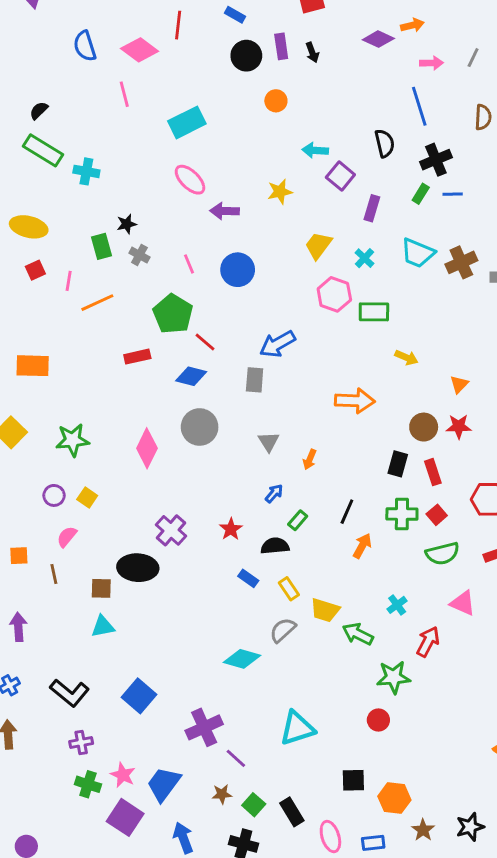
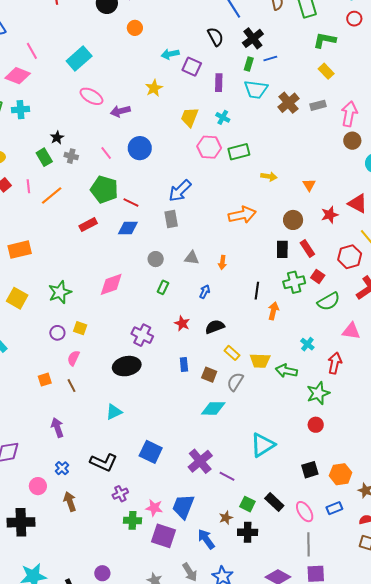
pink diamond: (140, 50) -> (18, 76), moved
cyan trapezoid: (418, 253) -> (256, 89), moved
red star: (459, 426) -> (330, 215), moved
gray circle: (200, 427) -> (156, 259), moved, size x0.6
gray triangle: (269, 442) -> (192, 258), turned -35
pink diamond: (147, 448) -> (111, 284), turned 60
green rectangle: (298, 520) -> (163, 287), moved
blue rectangle: (248, 578) -> (184, 364), moved, turned 64
brown square: (101, 588) -> (209, 375), moved, turned 35
brown star: (222, 794) -> (226, 518), moved

